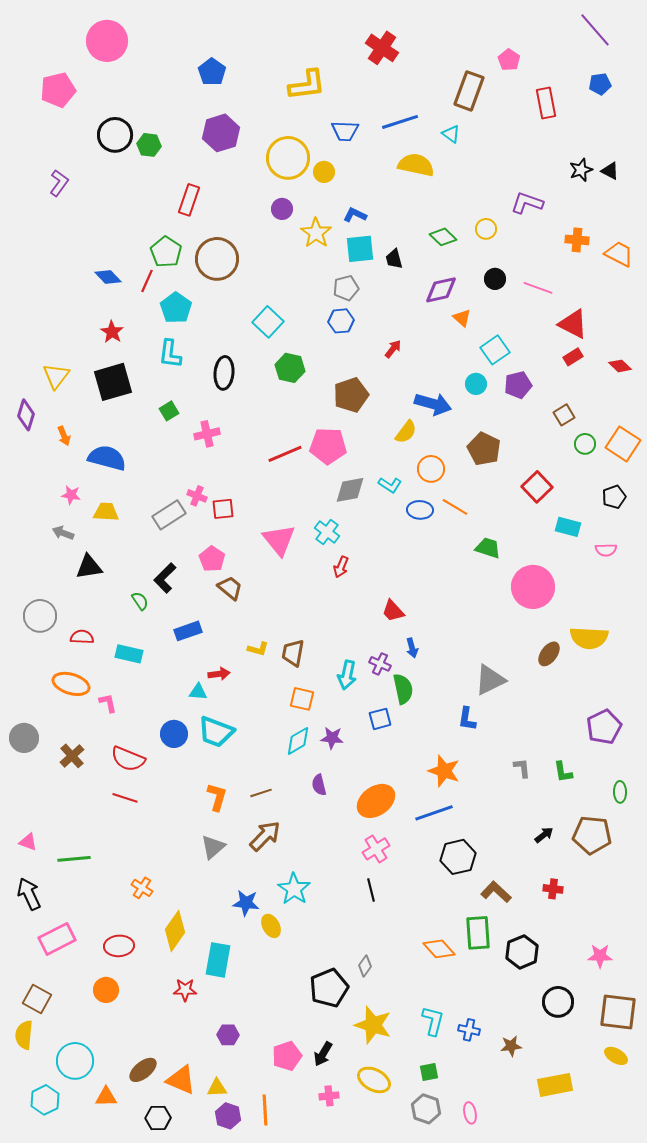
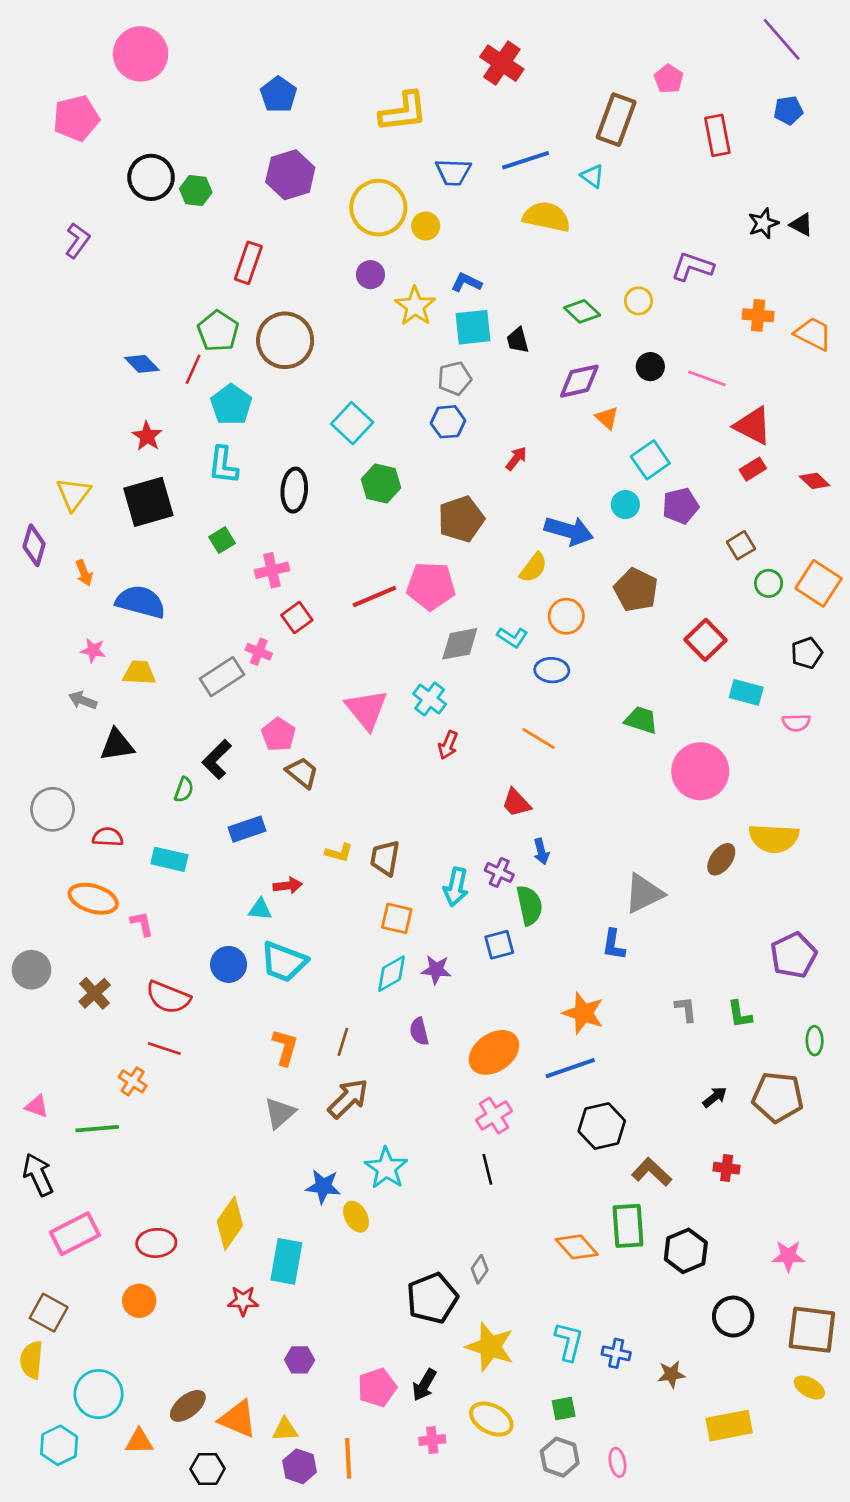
orange line: (455, 507) -> (539, 738), moved
red square: (223, 509) -> (297, 618), moved, turned -30
green semicircle: (140, 601) -> (184, 790), turned 54
brown line: (261, 793) -> (343, 1042), turned -55
orange cross: (142, 888) -> (133, 1081), moved

